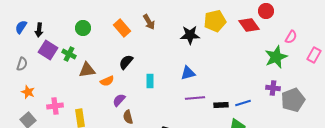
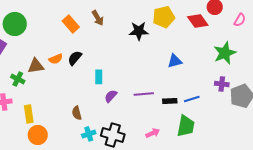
green circle: (83, 28) -> (15, 24), moved, size x1.5
pink semicircle: (291, 37) -> (240, 20), moved
green cross: (69, 54) -> (18, 79), moved
blue triangle: (188, 73) -> (175, 61), moved
orange semicircle: (107, 81) -> (56, 59), moved
purple semicircle: (119, 100) -> (111, 96), moved

